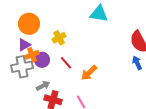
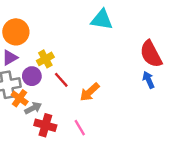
yellow cross: (59, 38) -> (45, 59), moved
orange cross: (32, 55) -> (20, 98), moved, turned -32

